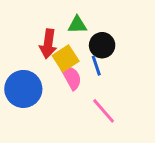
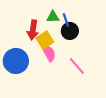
blue line: (96, 66) -> (66, 20), moved
pink line: (104, 111) -> (77, 66), moved

